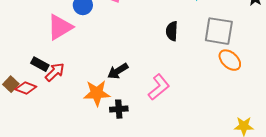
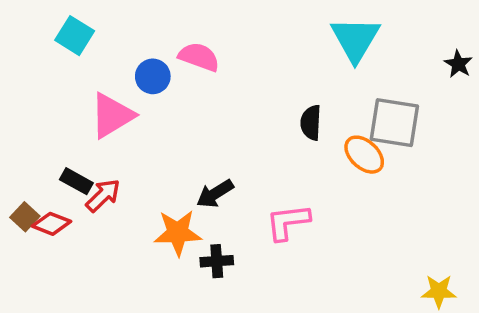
orange ellipse: (230, 60) -> (364, 155), moved
pink L-shape: (159, 87) -> (288, 222), turned -148

